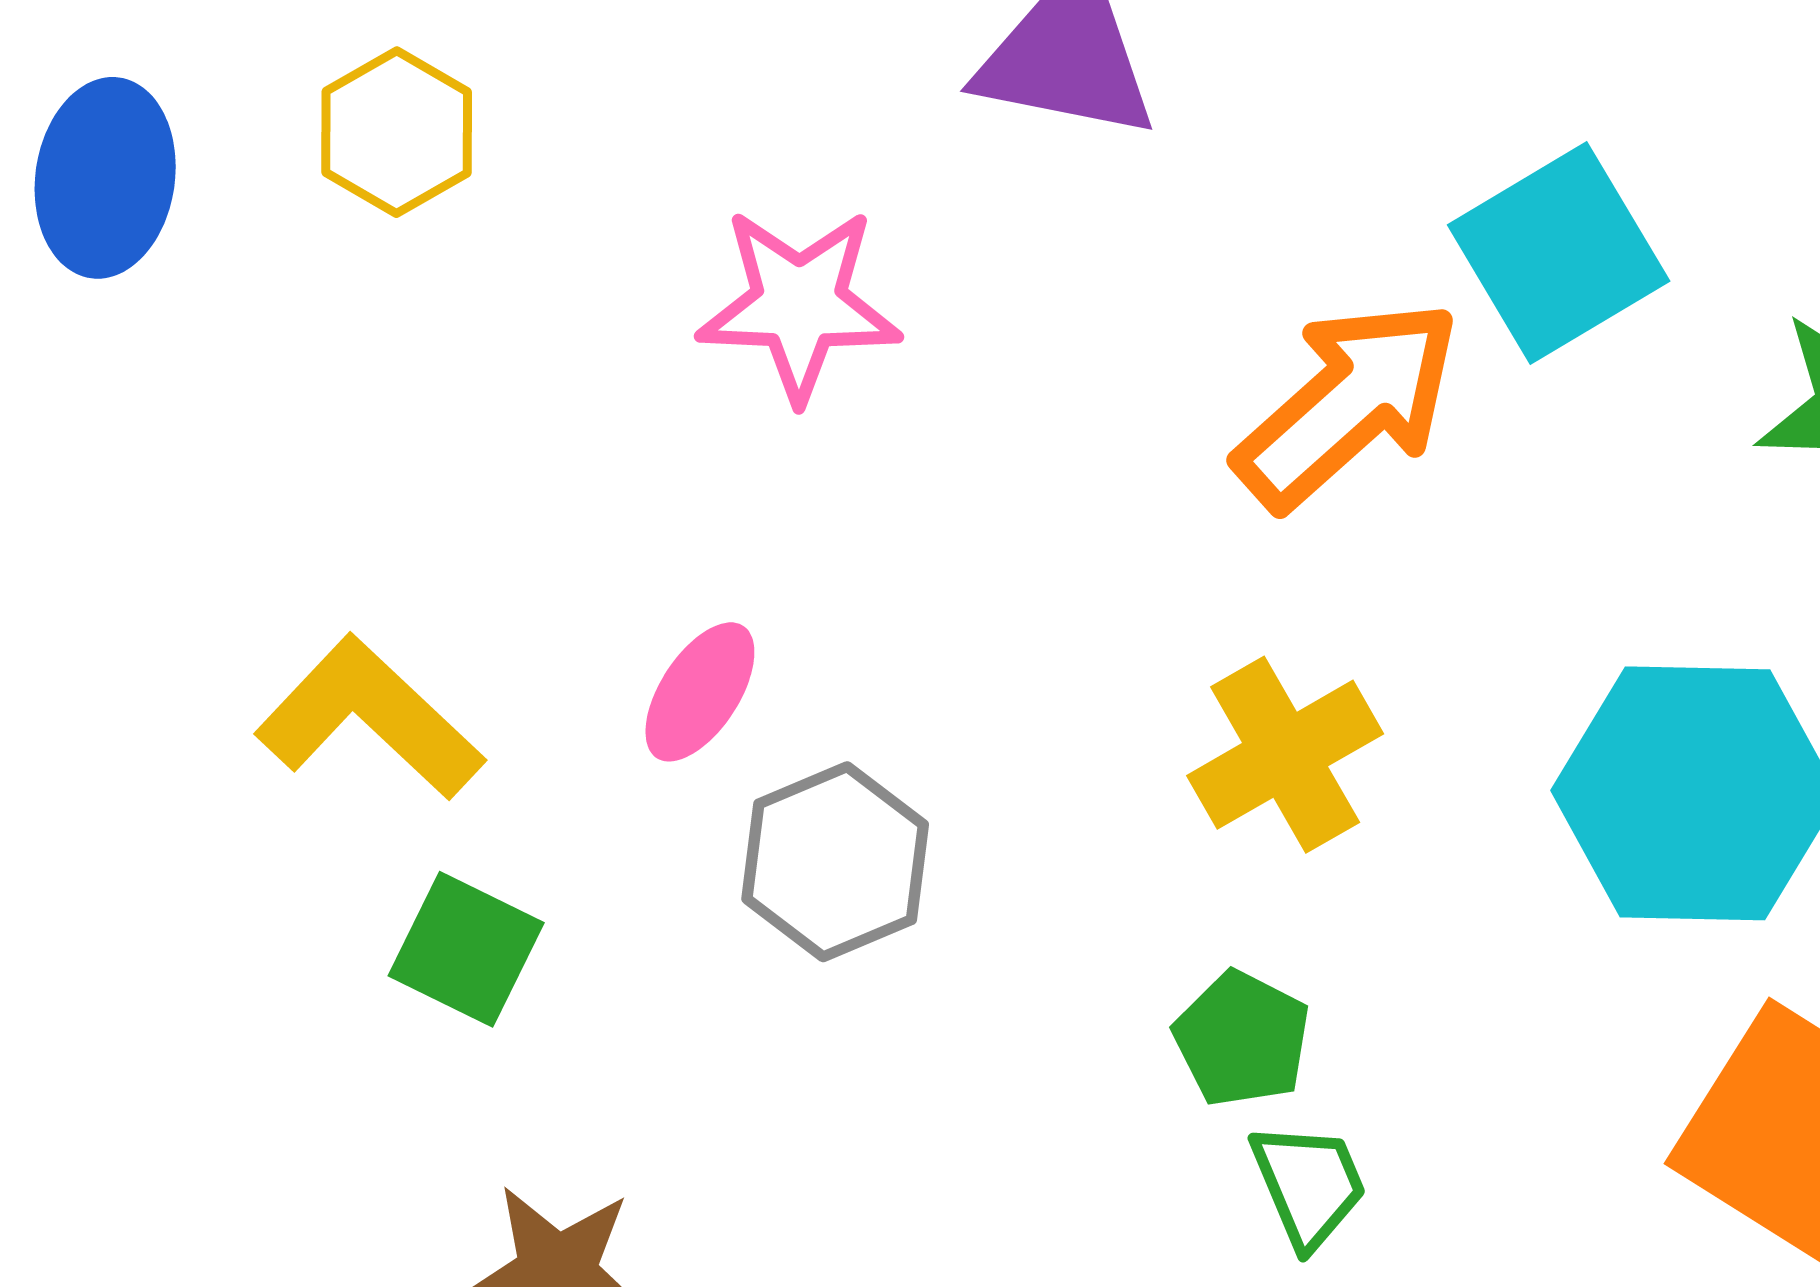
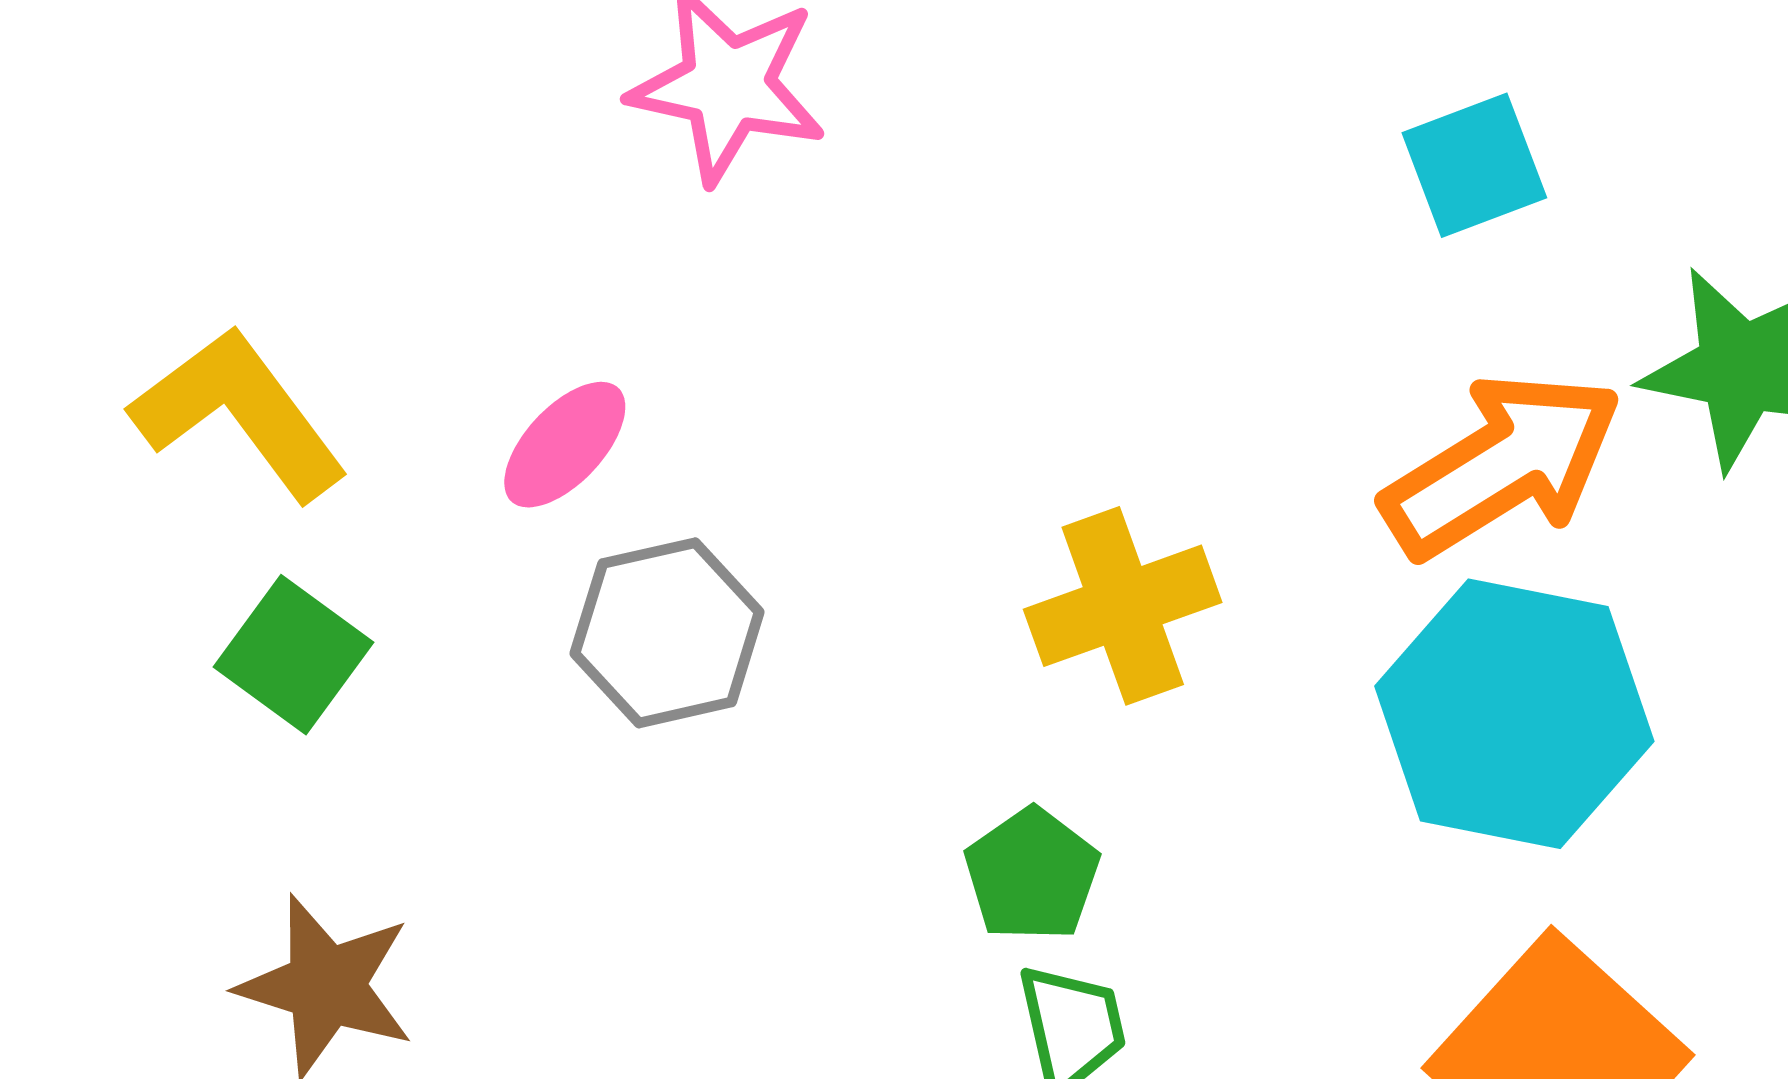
cyan square: (1559, 253) -> (1474, 165), size x0.7
orange arrow: (1348, 404) -> (1502, 465), moved

